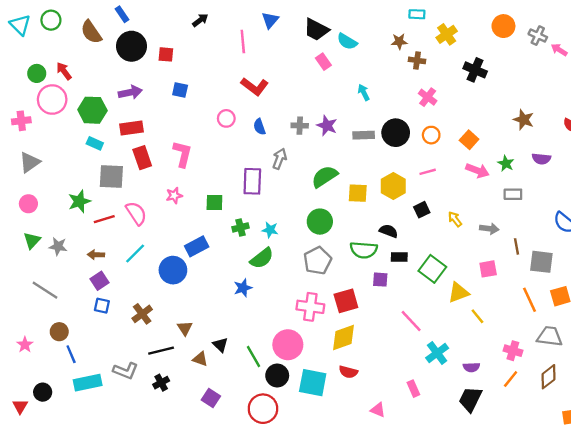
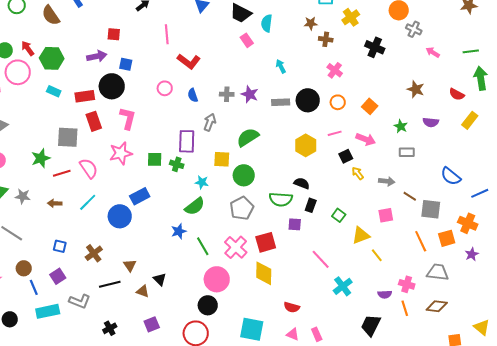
gray cross: (538, 36) -> (414, 29), moved
pink line: (243, 41) -> (167, 34), moved
cyan semicircle: (347, 41) -> (267, 23), turned 66
black circle: (131, 46) -> (112, 86), moved
pink arrow: (559, 50) -> (433, 52), moved
purple arrow: (130, 92) -> (97, 56), moved
green hexagon: (92, 110) -> (52, 58), moved
cyan rectangle: (95, 143) -> (54, 91), moved
pink arrow: (477, 171) -> (366, 139), moved
yellow square: (358, 193) -> (222, 159), moved
pink star: (174, 195) -> (121, 153), size x1.6
black square: (422, 210) -> (346, 156), moved
green cross: (240, 227) -> (177, 164), moved, turned 32
brown line: (516, 246) -> (410, 196), turned -48
black rectangle: (399, 257) -> (311, 205), turned -72
green square: (432, 269) -> (339, 215), size x0.6
purple square: (100, 281) -> (58, 276), moved
pink cross: (310, 307) -> (236, 247), turned 35
yellow diamond: (344, 338) -> (264, 273), turned -70
green line: (254, 357) -> (203, 246), moved
purple semicircle: (471, 367) -> (385, 294), moved
red semicircle: (348, 372) -> (292, 307), moved
brown diamond: (548, 377) -> (437, 306), turned 45
orange line: (511, 379) -> (405, 308), turned -56
black cross: (161, 383) -> (110, 328), moved
cyan square: (313, 383) -> (252, 329), moved
pink rectangle: (413, 389) -> (317, 334), moved
purple square: (211, 398) -> (152, 324), turned 35

